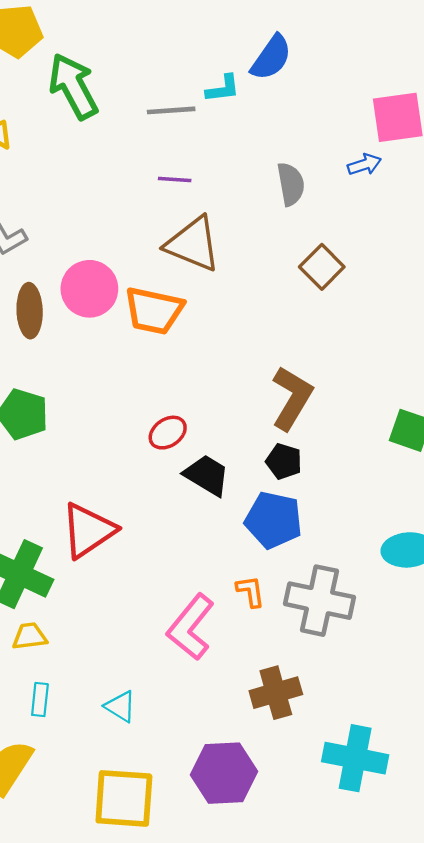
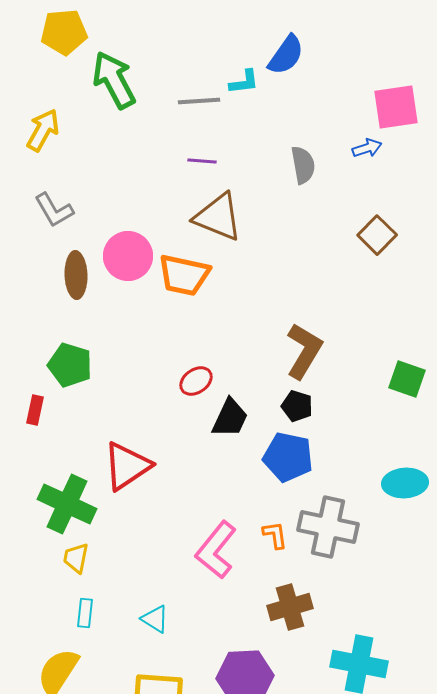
brown square: (322, 267) -> (377, 235), moved
black trapezoid: (207, 475) -> (230, 418), turned 84
orange L-shape: (250, 591) -> (275, 535), moved
yellow trapezoid: (30, 636) -> (76, 558), turned -72

